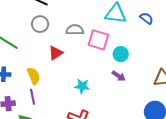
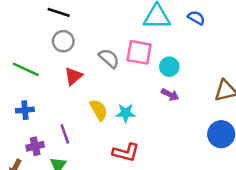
gray semicircle: (75, 30) -> (109, 58), moved, turned 48
red triangle: (56, 53) -> (73, 76), moved
yellow semicircle: (34, 76) -> (99, 110), moved

